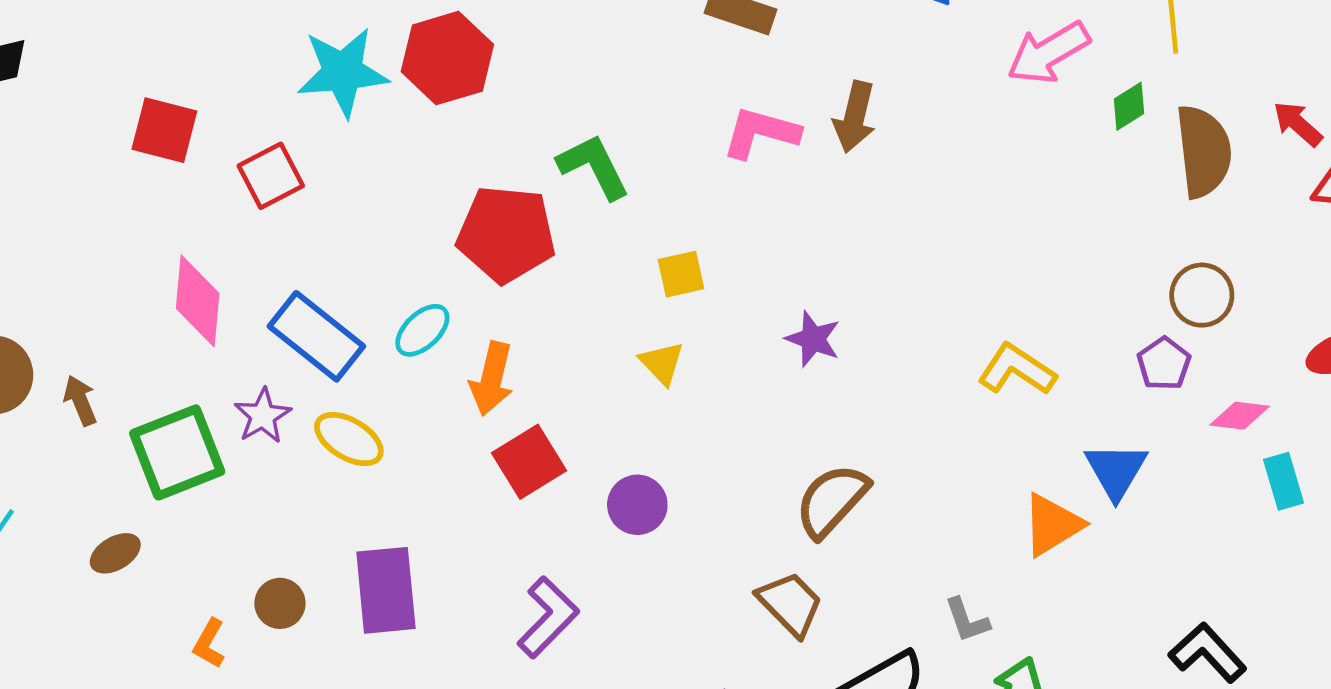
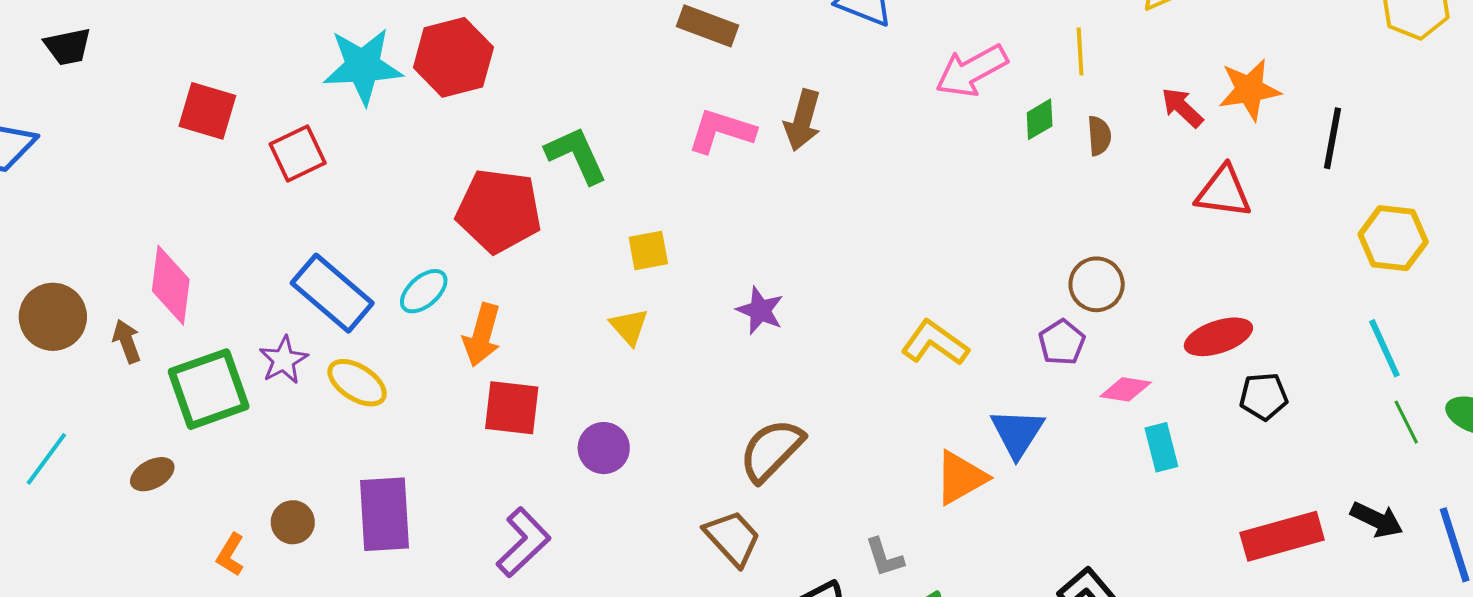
red arrow: (1298, 124) -> (1182, 108), moved
brown semicircle: (1204, 151) -> (1099, 136), moved, size x0.5
pink diamond: (198, 301) -> (171, 285), moved
red square: (529, 462) -> (512, 408), turned 36

